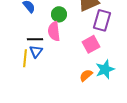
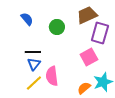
pink semicircle: (54, 31) -> (52, 76), moved
yellow line: (25, 58) -> (34, 83), moved, turned 42

